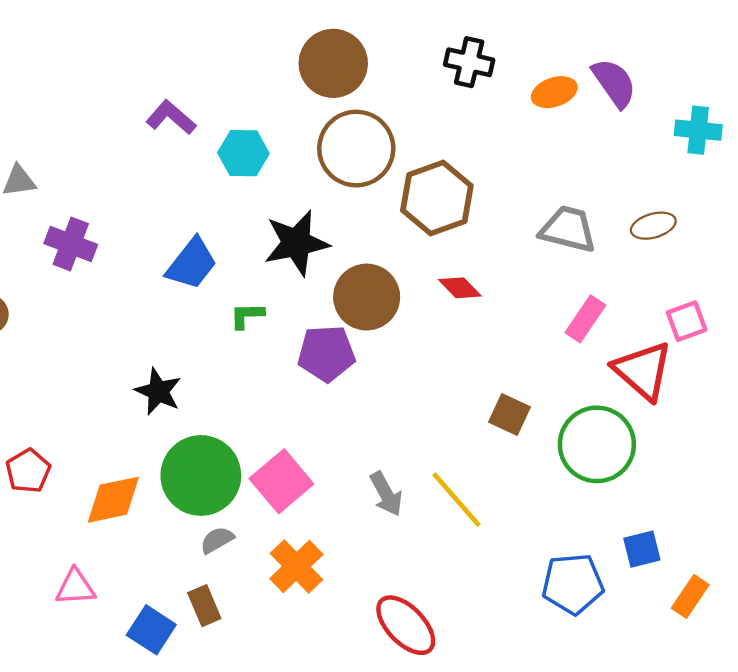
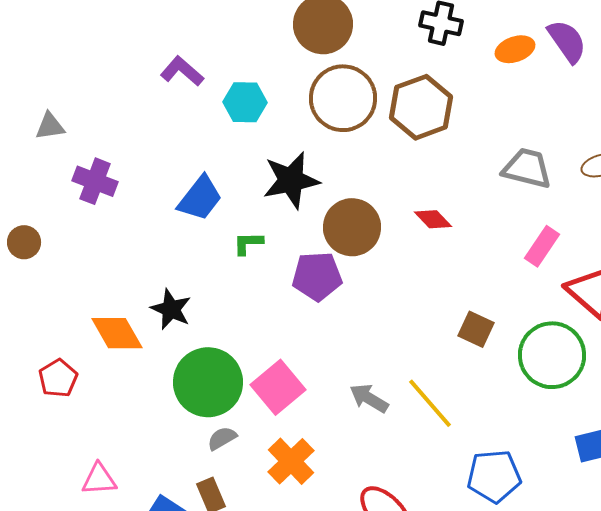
brown hexagon: (437, 198) -> (421, 107), moved
gray arrow: (386, 494) -> (369, 398), turned 150
orange diamond: (113, 500) -> (117, 333), moved, turned 72
blue pentagon: (573, 584) -> (494, 476), moved

